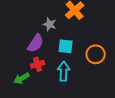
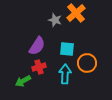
gray star: (50, 24) -> (55, 20), moved
orange circle: (96, 54) -> (87, 63), moved

